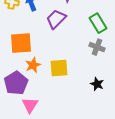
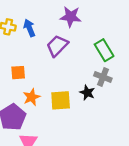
orange square: (21, 43) -> (18, 73), size x0.6
black star: (97, 84) -> (87, 93), moved

